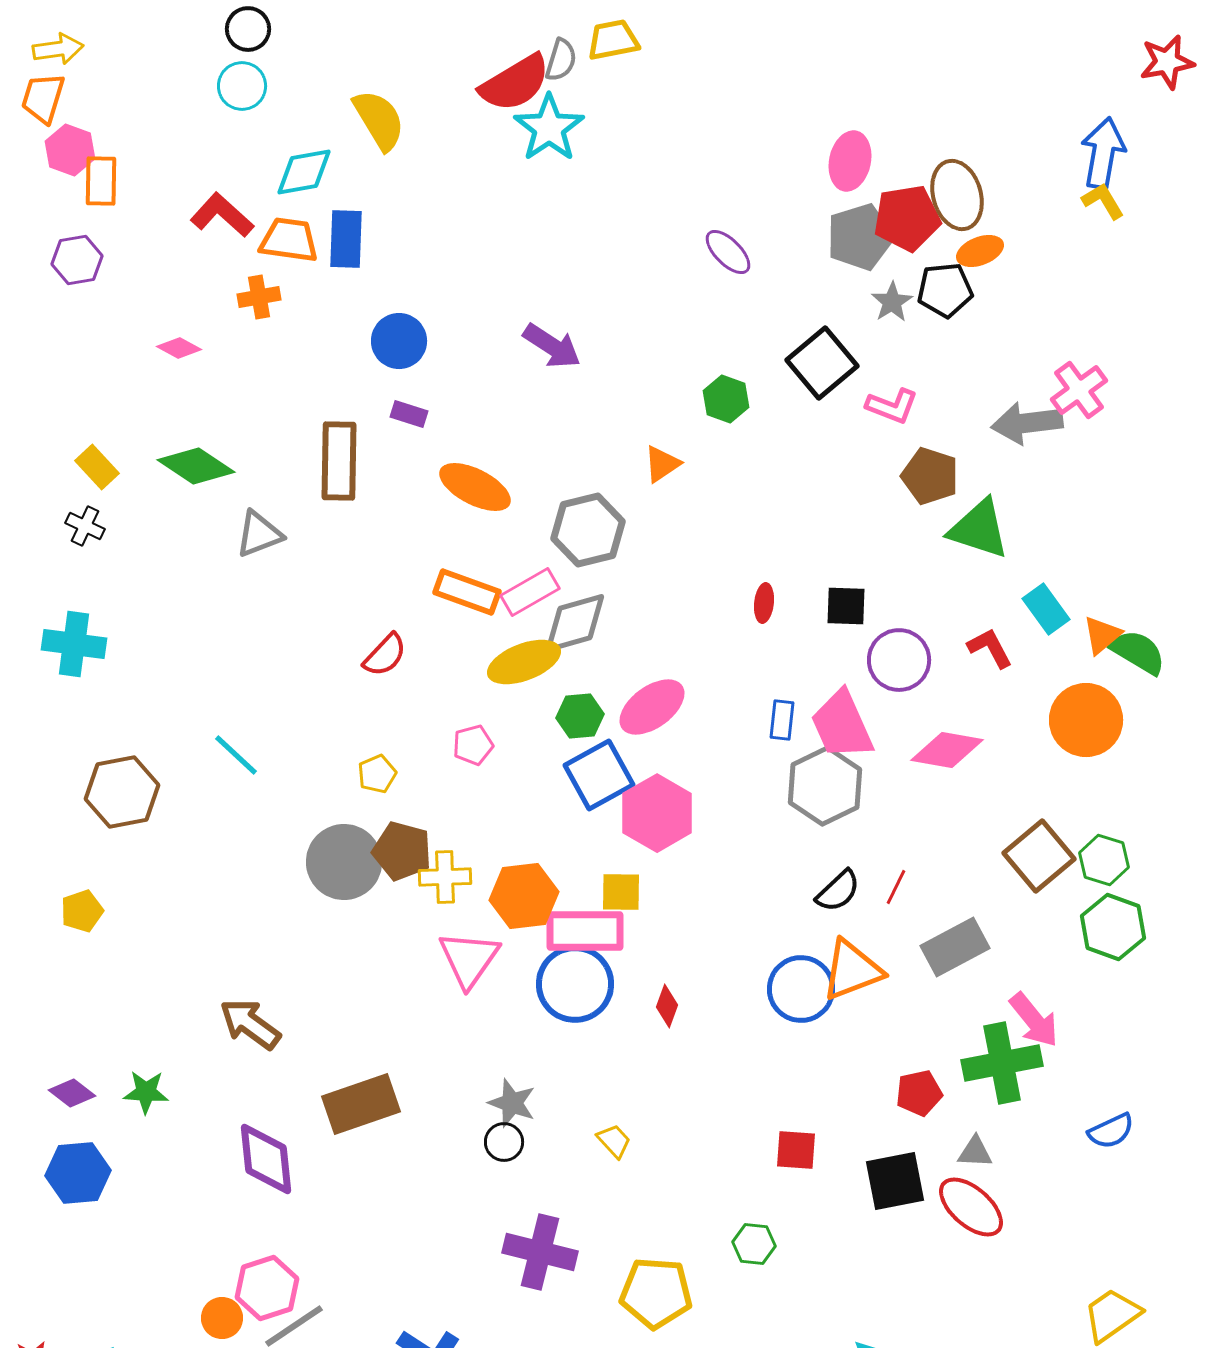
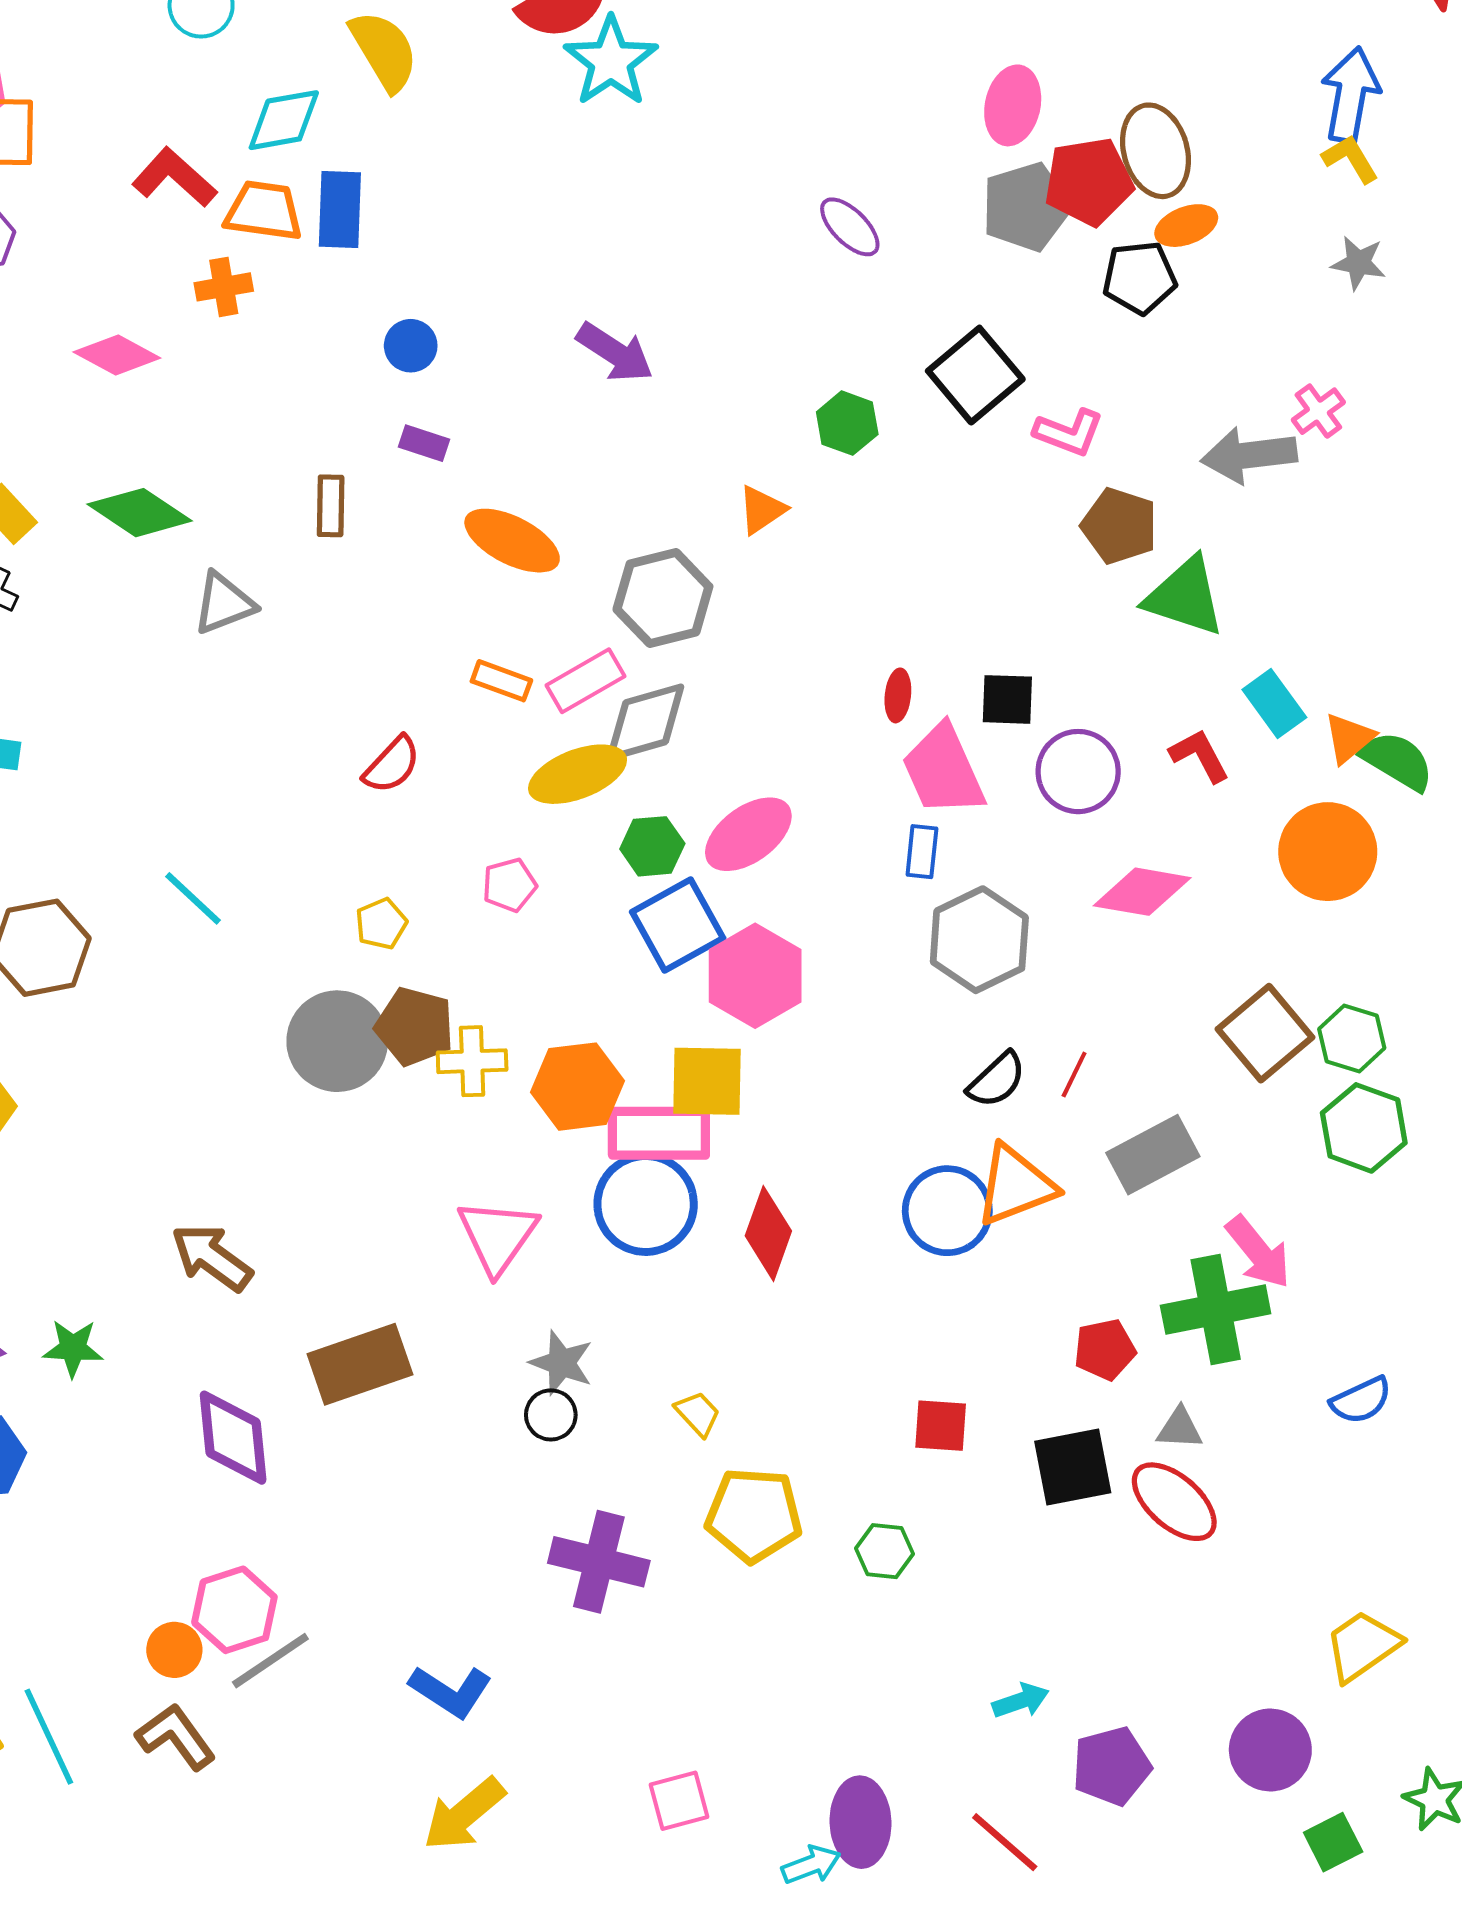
gray star: (892, 302) -> (1358, 263), moved, turned -30
blue circle: (399, 341) -> (411, 346), size x0.7
pink diamond: (179, 348) -> (117, 355), size x1.4
pink cross: (1079, 390) -> (1318, 411), size x0.7
brown rectangle: (339, 461) -> (331, 506), size x0.6
orange rectangle: (467, 592) -> (501, 681), size x0.7
pink trapezoid: (842, 725) -> (943, 770), moved
yellow square: (621, 892) -> (707, 1081), size x1.4
pink triangle: (469, 959) -> (497, 1236), moved
red diamond: (667, 1006) -> (768, 1233), size x1.6
yellow pentagon: (656, 1293) -> (754, 1515), moved

